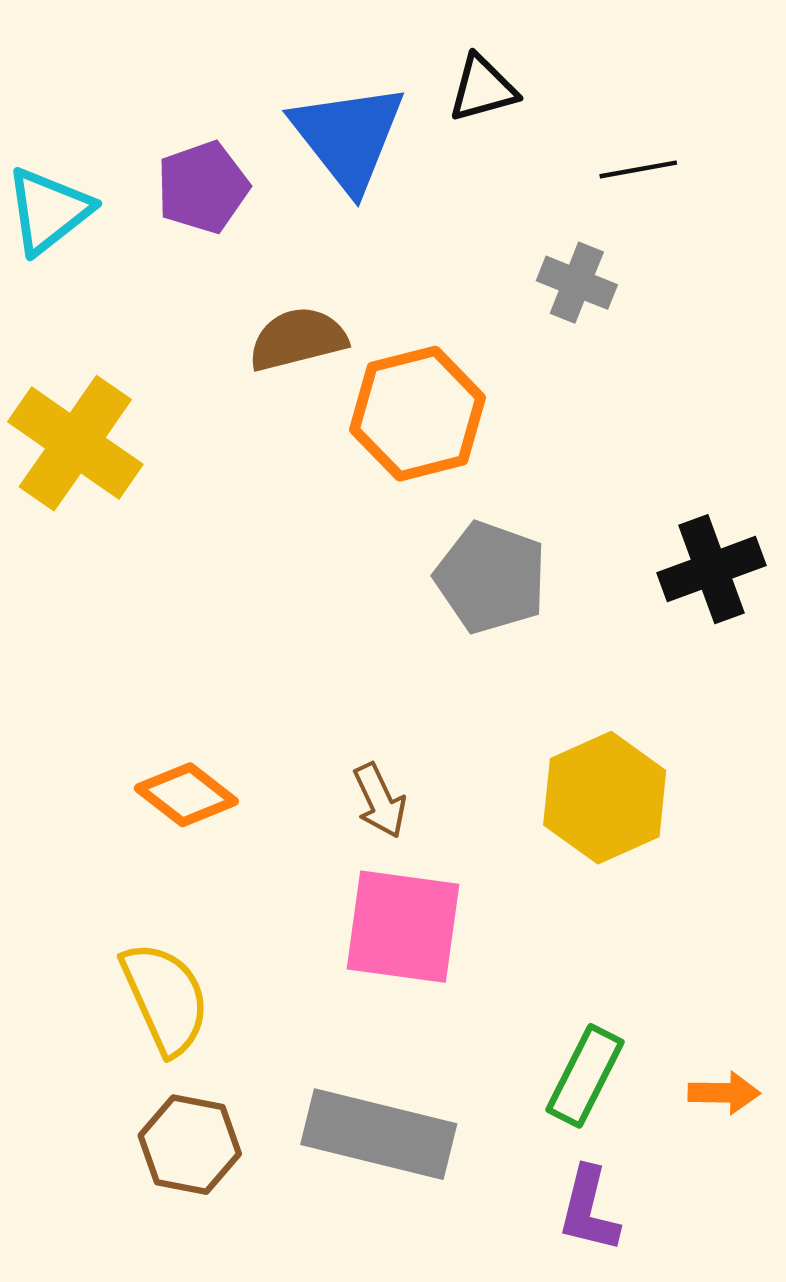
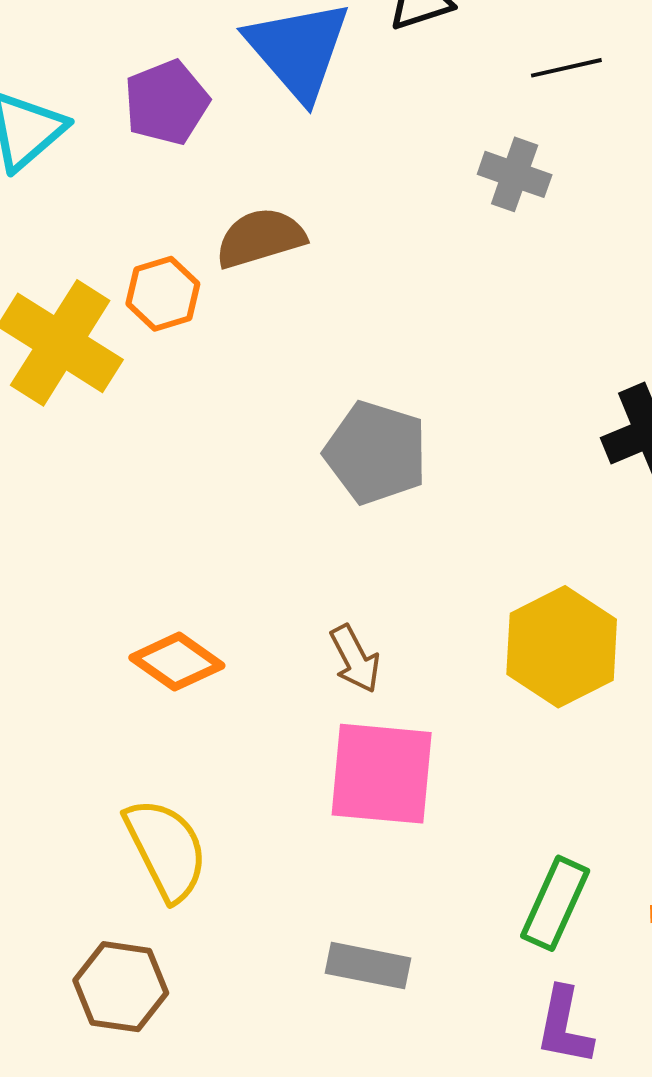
orange hexagon: (418, 414) -> (163, 294), moved, size x0.6
gray pentagon: (491, 577) -> (376, 453), moved
gray rectangle: (379, 1134) -> (368, 966), size x0.6
brown hexagon: (190, 1145) -> (121, 987), moved

